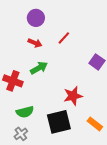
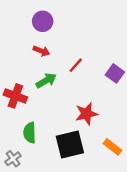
red line: (64, 38) -> (76, 65), moved
green semicircle: (25, 112) -> (30, 133), turned 102
gray cross: (21, 134) -> (13, 159), moved

